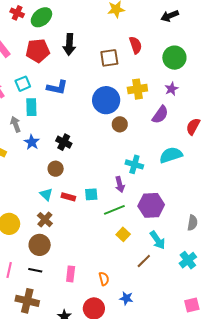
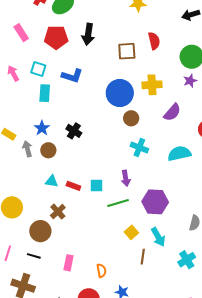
cyan square: (23, 84) -> (38, 69), turned 35
purple star: (172, 89) -> (190, 81), moved
gray arrow: (16, 124) -> (27, 149), moved
cyan cross: (134, 164) -> (139, 147), moved
brown circle: (56, 169) -> (48, 150), moved
cyan triangle: (46, 194) -> (52, 181), turned -40
brown cross: (45, 220) -> (58, 212), moved
yellow square: (123, 234) -> (131, 232), moved
brown line: (144, 261) -> (143, 257), turned -42

